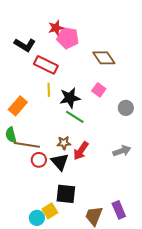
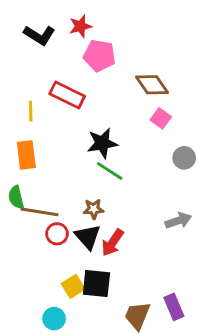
red star: (56, 28) -> (80, 26), moved
black L-shape: (25, 45) -> (39, 35), moved
yellow line: (49, 90) -> (31, 111), moved
pink square: (99, 90) -> (161, 118), moved
orange rectangle: (18, 106) -> (26, 155), turned -48
red arrow: (81, 151) -> (113, 243), moved
yellow square: (50, 211) -> (73, 286), moved

